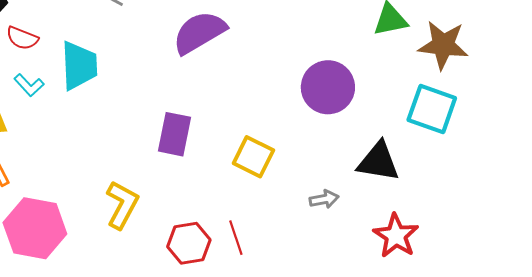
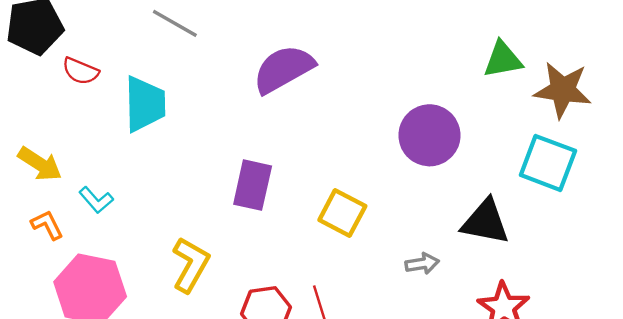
cyan L-shape: (29, 85) -> (96, 200), moved

